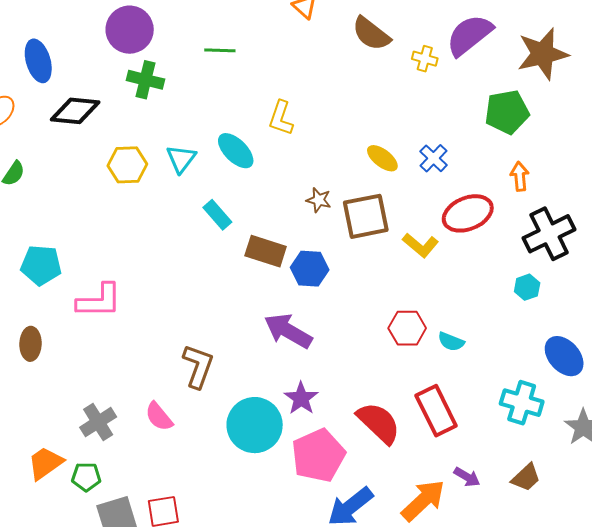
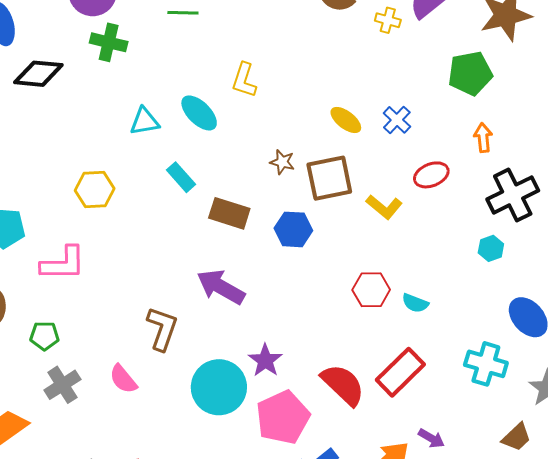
cyan triangle: (181, 159) -> (145, 121), turned 44
yellow hexagon: (127, 165) -> (95, 189), moved
red ellipse: (468, 213) -> (431, 175), size x0.7
blue hexagon: (310, 269) -> (293, 229), moved
purple arrow: (288, 331) -> (221, 287), moved
red rectangle: (436, 411) -> (400, 372), turned 72
green pentagon: (86, 477) -> (44, 336), moved
brown trapezoid: (526, 478) -> (516, 437), moved

